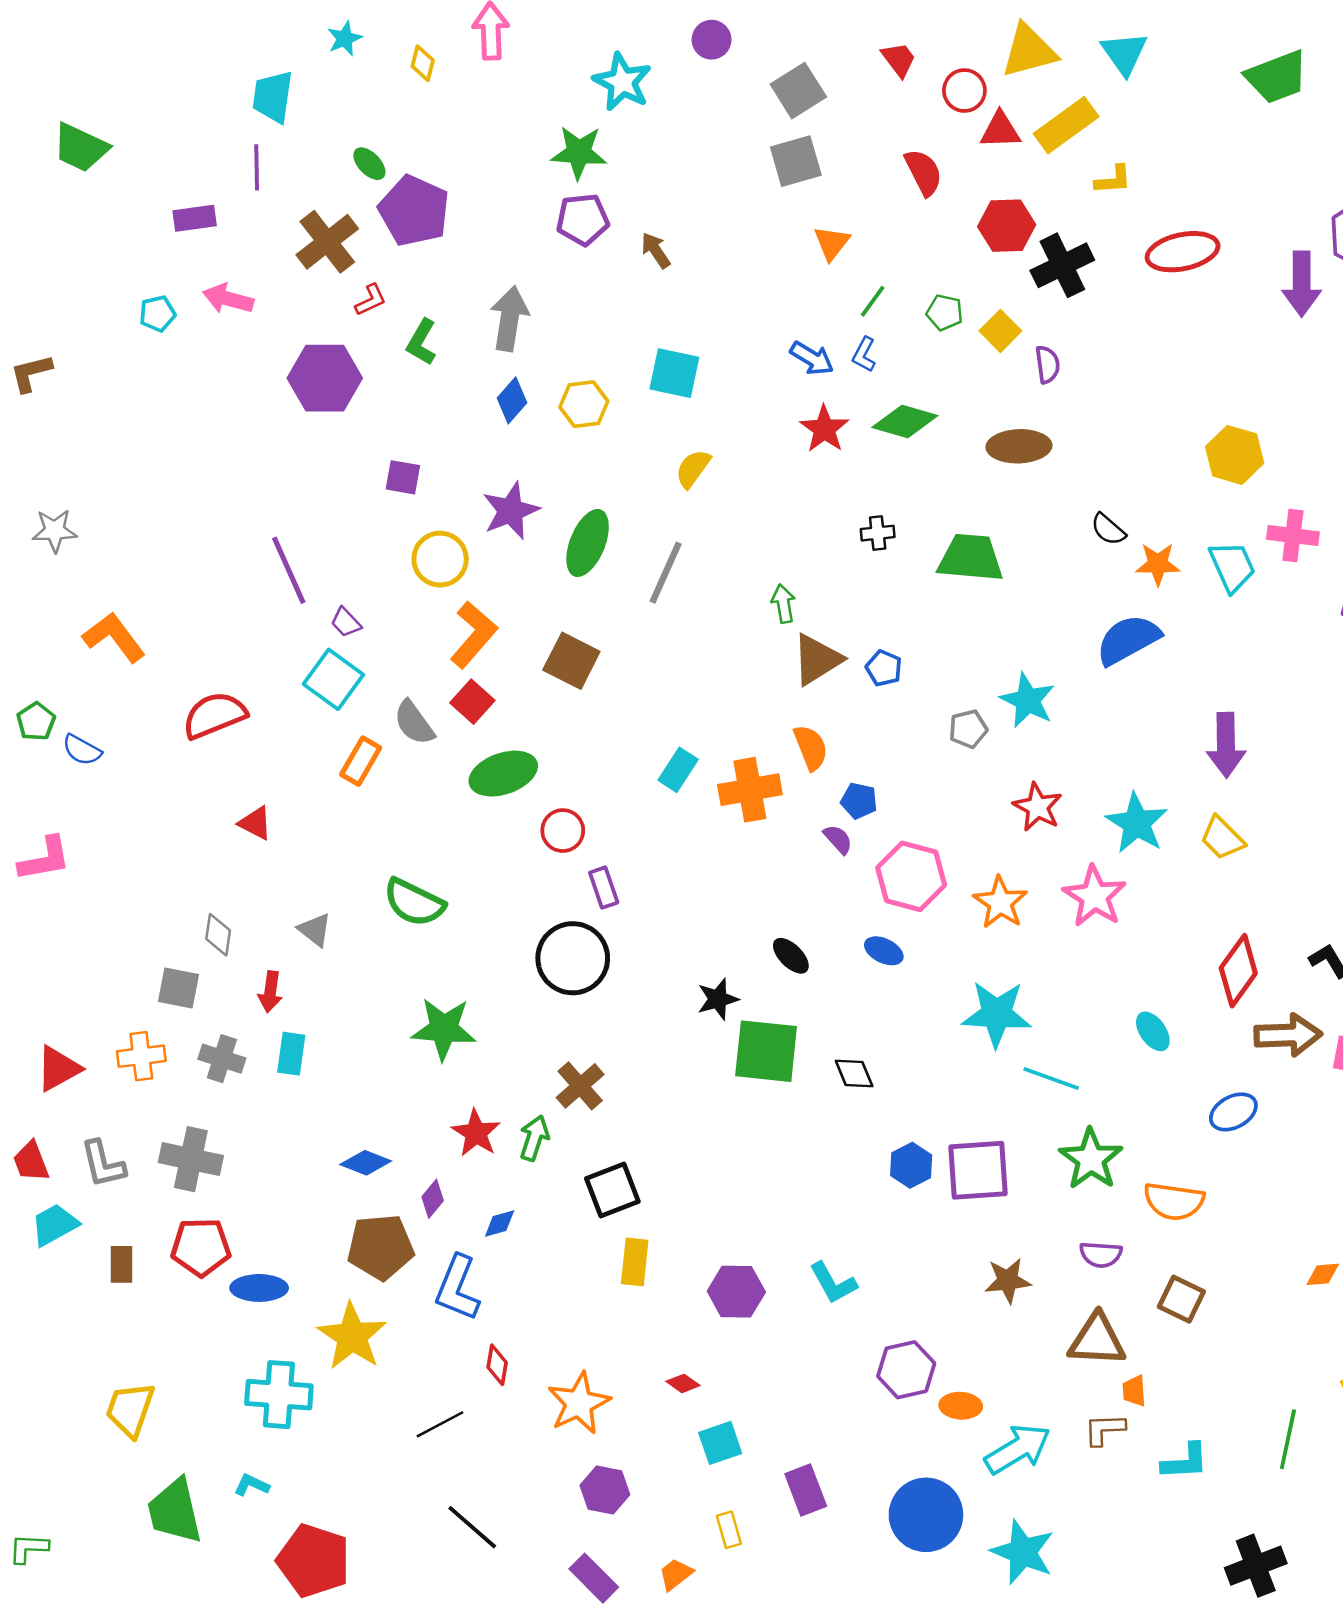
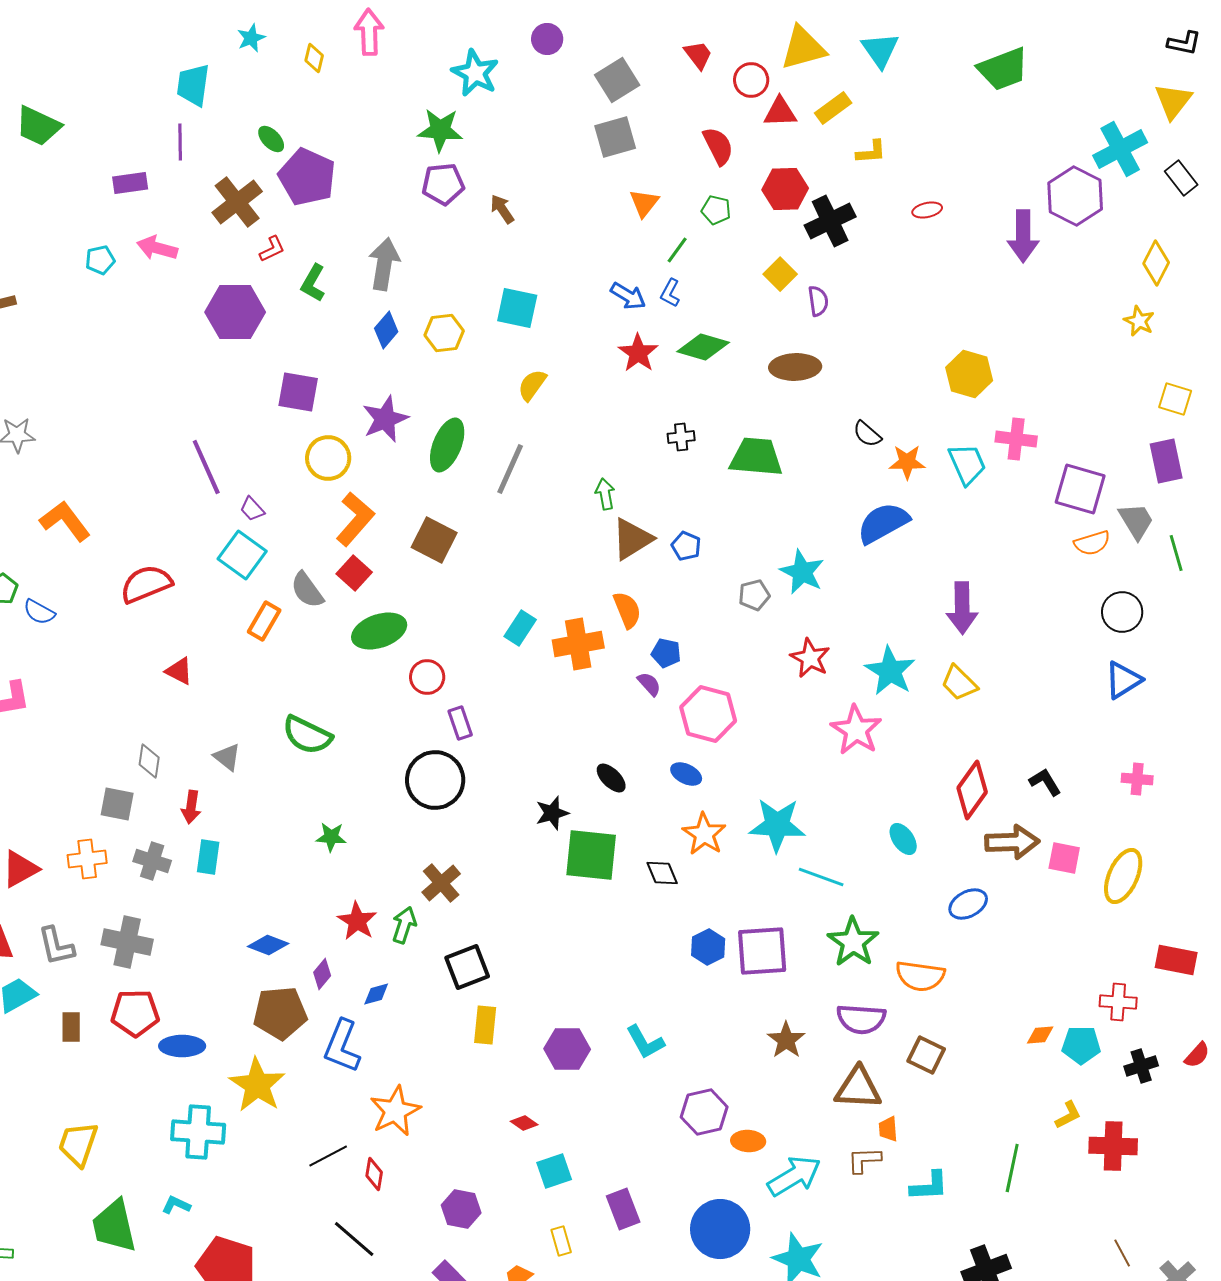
yellow rectangle: (1066, 125) -> (833, 108), size x0.7
red ellipse: (1183, 252) -> (927, 210), size x0.5
green pentagon: (945, 312) -> (716, 210), moved
purple square: (403, 477) -> (298, 392), size x1.4
orange star: (1000, 902) -> (704, 834), moved
green star: (444, 1029) -> (331, 837), size x0.6
purple semicircle: (1101, 1254) -> (861, 1019), size x1.4
brown star: (1008, 1281) -> (786, 1040), turned -30
red diamond: (497, 1365) -> (374, 1174), moved
orange star: (579, 1403) -> (395, 1111), moved

